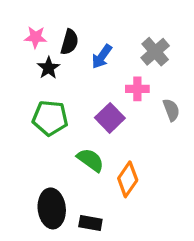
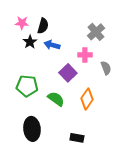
blue arrow: (102, 57) -> (52, 45), moved, turned 70
green pentagon: (50, 118) -> (27, 86), moved
orange diamond: (128, 179) -> (87, 99), moved
black rectangle: (90, 223) -> (77, 138), moved

